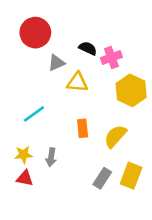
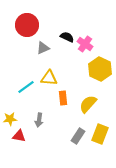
pink cross: (111, 58) -> (85, 44), turned -35
yellow triangle: (77, 82) -> (49, 78), moved
yellow star: (24, 155) -> (10, 119), moved

